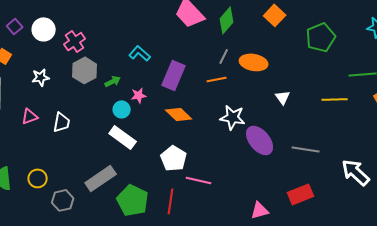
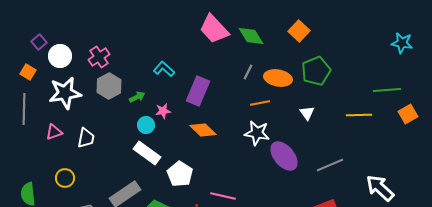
green diamond: (227, 20) -> (251, 36), turned -72
white circle: (44, 29) -> (60, 56), moved
green pentagon: (321, 37) -> (316, 71), moved
white star: (41, 77) -> (65, 93), size x1.8
orange line: (217, 79) -> (260, 103), moved
gray line: (306, 149) -> (330, 165), turned -32
white pentagon: (174, 158) -> (180, 174), moved
yellow circle: (38, 178) -> (65, 178), moved

